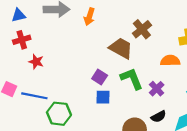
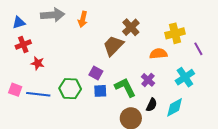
brown trapezoid: (121, 48) -> (113, 46), turned -70
green L-shape: (132, 79) -> (125, 87), moved
green hexagon: (59, 114) -> (70, 89), moved
black semicircle: (159, 117) -> (152, 105), turned -32

